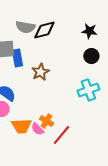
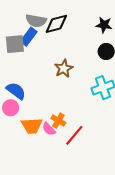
blue rectangle: (17, 58) -> (29, 37), moved, turned 48
brown star: (40, 72) -> (64, 68), moved

